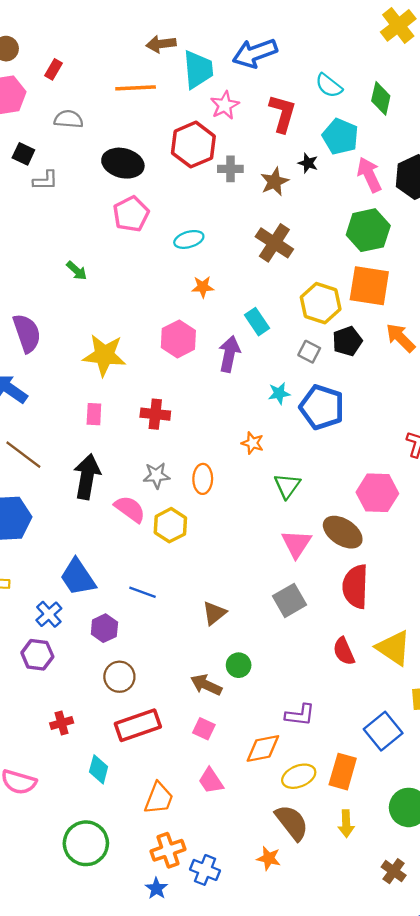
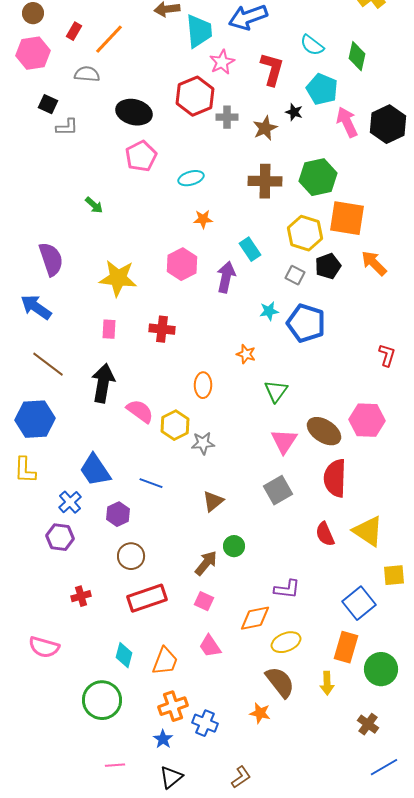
orange line: (136, 88) -> (109, 39), moved, turned -44
green hexagon: (368, 230) -> (318, 177), moved
brown cross: (274, 243) -> (265, 181), turned -32
gray star: (156, 475) -> (203, 443), moved
pink hexagon: (377, 493) -> (367, 420), moved
brown arrow: (206, 685) -> (206, 563), turned 104
cyan diamond: (99, 769) -> (124, 655), moved
orange rectangle: (343, 772) -> (346, 647), moved

